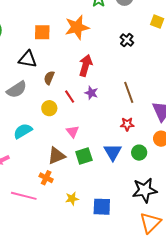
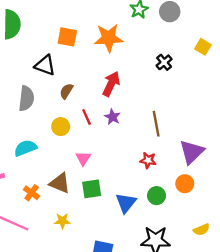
gray semicircle: (17, 89) -> (26, 98), turned -60
blue triangle: (113, 152) -> (126, 203), moved
brown triangle: (56, 156) -> (60, 183), turned 36
orange cross: (46, 178) -> (32, 193), moved
yellow star: (72, 199) -> (62, 221), moved

